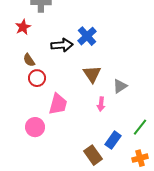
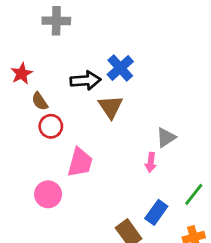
red star: (23, 27) -> (22, 74), moved
brown triangle: (92, 74) -> (110, 107), moved
pink arrow: (101, 104) -> (151, 162), moved

